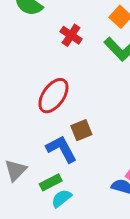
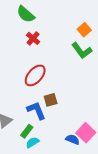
red cross: (71, 35) -> (33, 38), moved
green rectangle: (51, 182) -> (27, 131), turned -32

